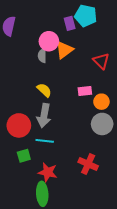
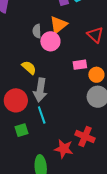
pink circle: (49, 41) -> (50, 41), moved
yellow semicircle: (44, 90) -> (29, 68), moved
cyan line: (45, 141) -> (42, 115), turned 66
red star: (48, 172) -> (64, 149), moved

